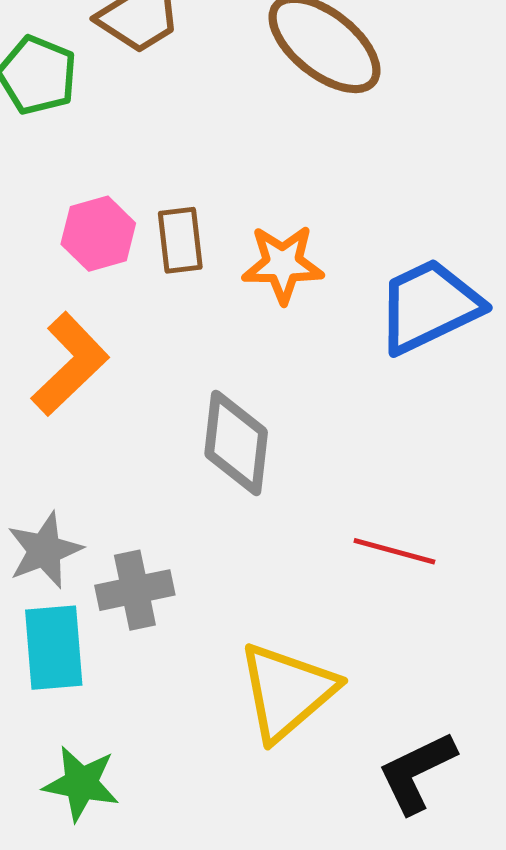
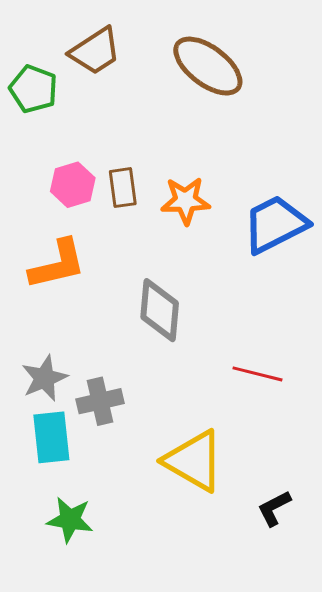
orange L-shape: (70, 364) -> (57, 264), turned 32
yellow triangle: (287, 691) -> (194, 461), turned -48
black L-shape: (417, 772) -> (274, 508), size x0.7

